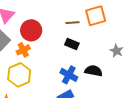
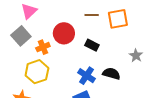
brown line: (72, 23) -> (92, 15), moved
red circle: (31, 30) -> (64, 33), moved

